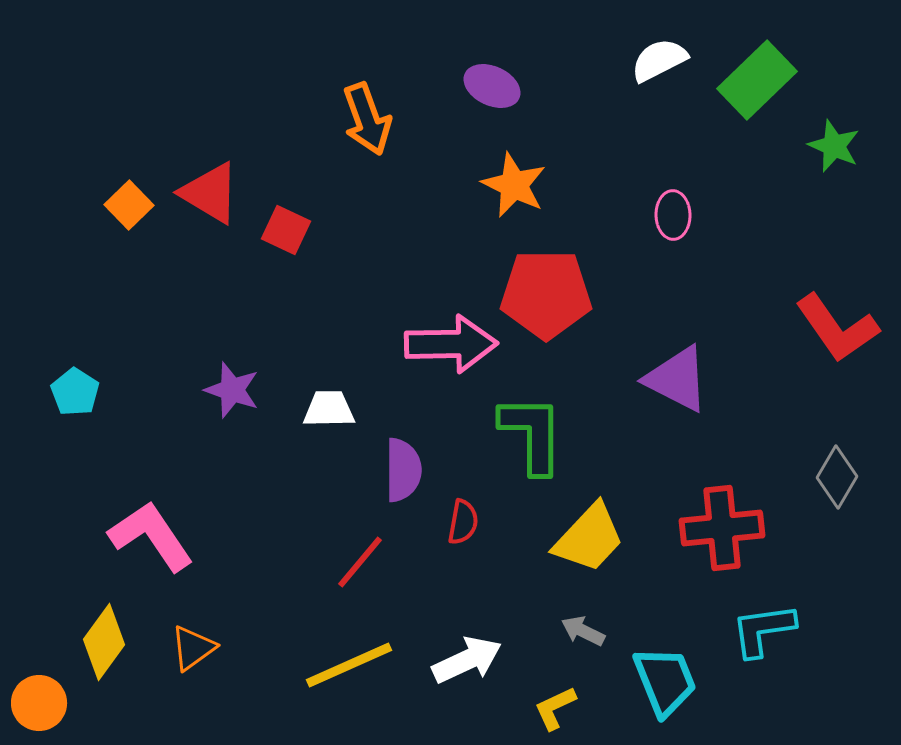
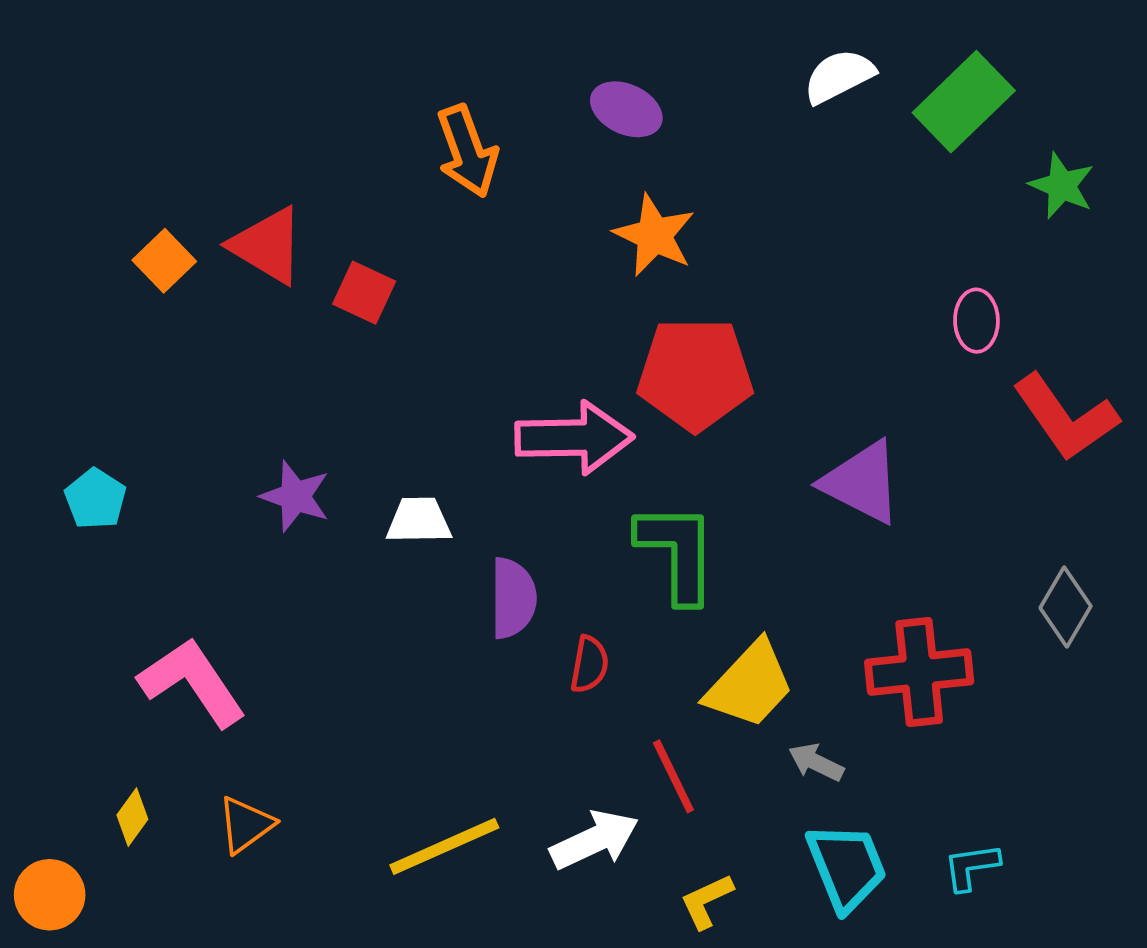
pink ellipse: (673, 215) -> (976, 321), moved
red line: (360, 562) -> (673, 776), moved, turned -66
cyan L-shape: (763, 630) -> (971, 867), moved, size x0.7
gray arrow: (583, 631) -> (816, 762), moved
yellow diamond: (104, 642) -> (132, 817), size x0.6

